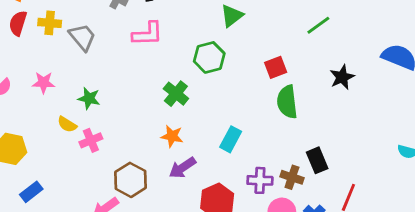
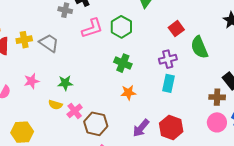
green hexagon: (209, 57) -> (121, 27), moved
red square: (276, 67) -> (176, 29), moved
purple arrow: (182, 168) -> (141, 128), moved
brown hexagon: (131, 180) -> (96, 124), moved
purple cross: (260, 180) -> (168, 59), moved

